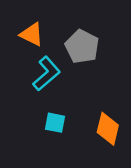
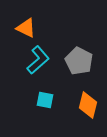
gray pentagon: (82, 47) -> (79, 61), moved

